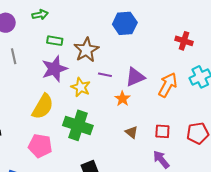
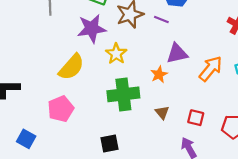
purple line: (105, 75) -> (161, 19), moved
green cross: (78, 125) -> (123, 94), moved, turned -36
pink pentagon: (40, 146) -> (61, 109), turned 30

